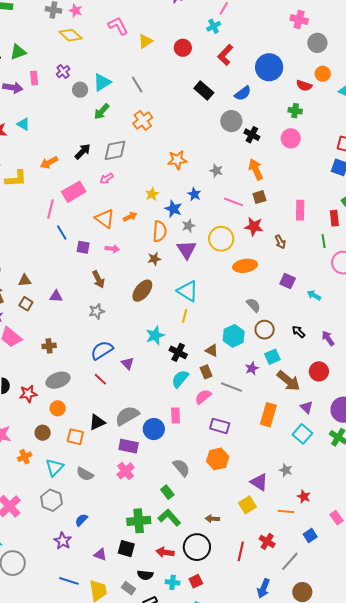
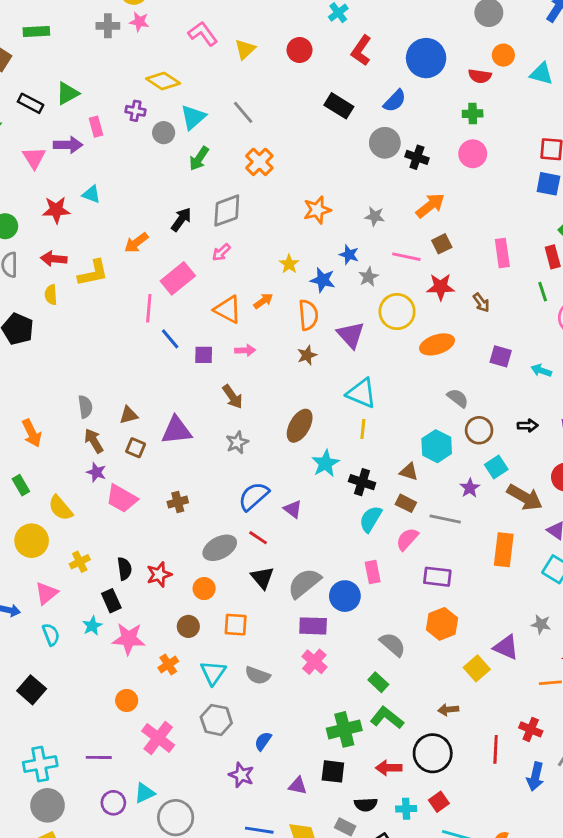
yellow diamond: (71, 35) -> (163, 81), moved
purple cross: (63, 72) -> (136, 111), turned -32
orange arrow: (256, 169) -> (430, 206), turned 85
gray star: (188, 226) -> (368, 277), moved
brown ellipse: (142, 291) -> (300, 426), moved
purple triangle: (56, 296) -> (176, 430), size x1.6
black arrow: (299, 332) -> (528, 426), turned 144
brown rectangle: (206, 372) -> (406, 503), turned -32
gray ellipse: (58, 380) -> (220, 548), moved
black triangle: (97, 422) -> (262, 578), moved, turned -36
yellow square: (247, 505) -> (477, 668), moved
blue arrow: (263, 588) -> (535, 777), moved

